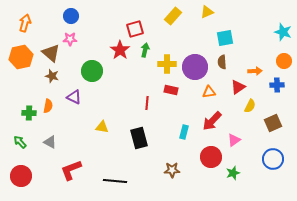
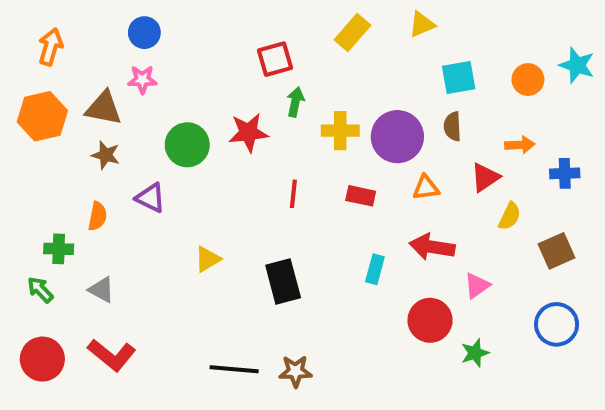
red star: (120, 50) -> (248, 133), moved, turned 30
brown triangle: (51, 53) -> (104, 108), turned -30
orange circle: (284, 61) -> (528, 80), moved
red rectangle: (171, 90) -> (361, 196), moved
red line: (147, 103) -> (293, 194), moved
green cross: (29, 113) -> (59, 249), moved
red arrow: (212, 121) -> (432, 247), turned 55
yellow triangle: (102, 127) -> (208, 259), turned -40
red L-shape: (71, 170) -> (112, 355), moved, turned -120
brown star: (172, 170) -> (295, 371), moved

